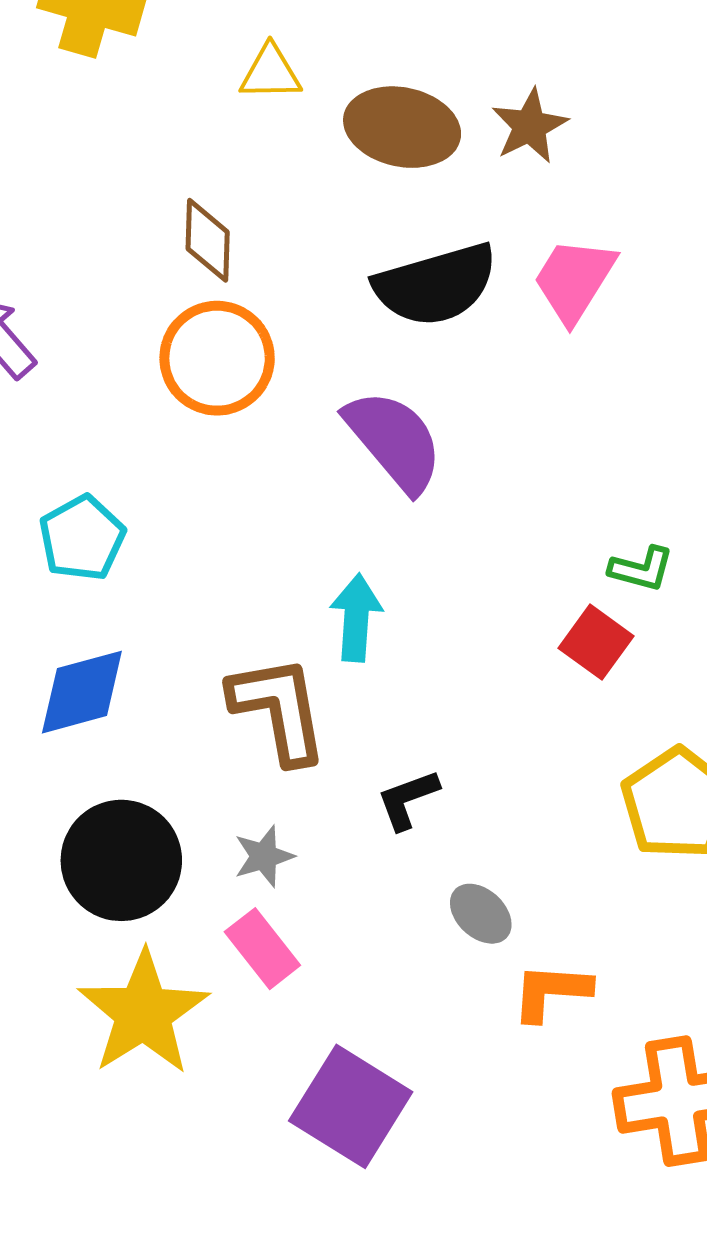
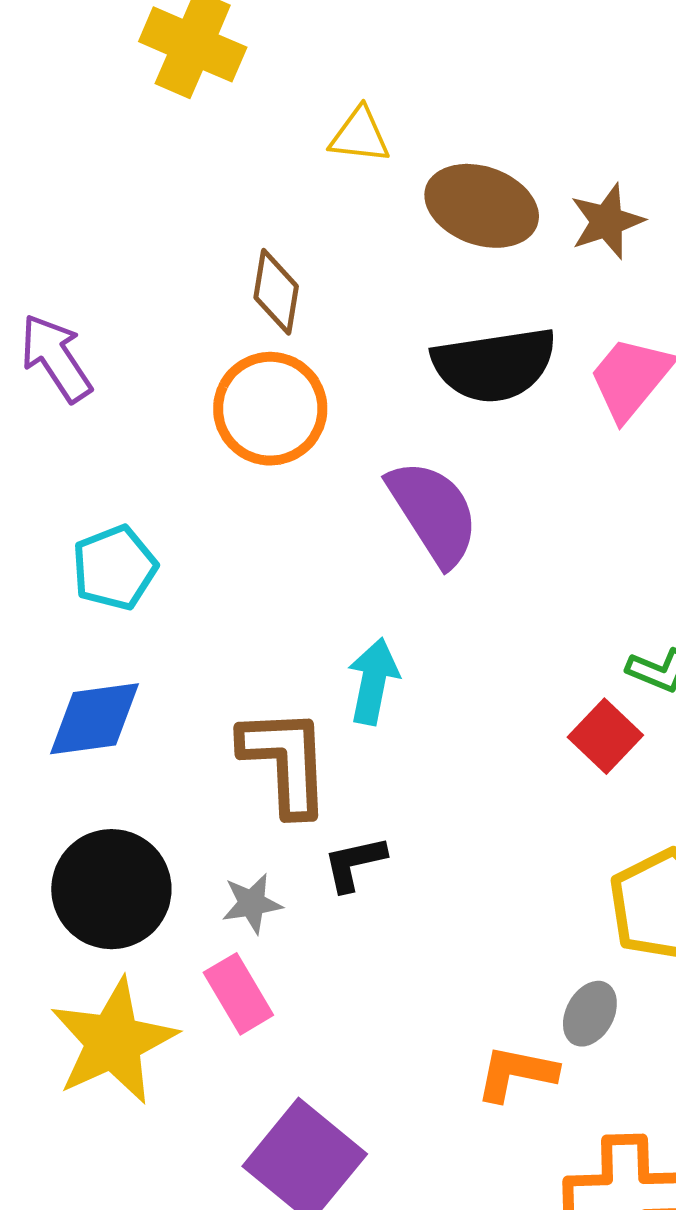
black L-shape: (408, 799) -> (354, 863), moved
gray ellipse: (481, 914) -> (590, 1014), moved, turned 68

